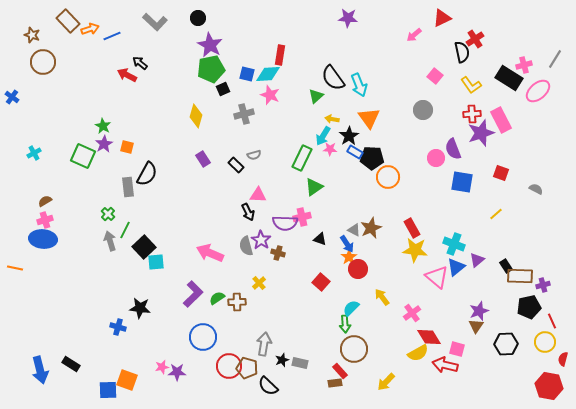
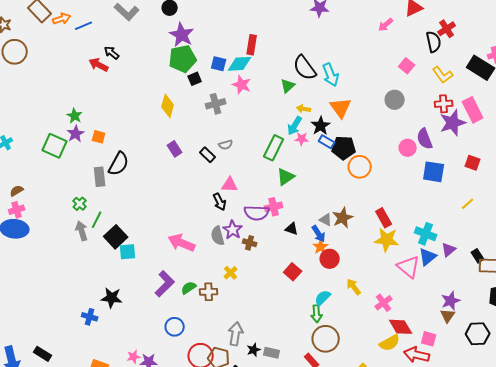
blue circle: (203, 337) -> (175, 327), size x0.7

